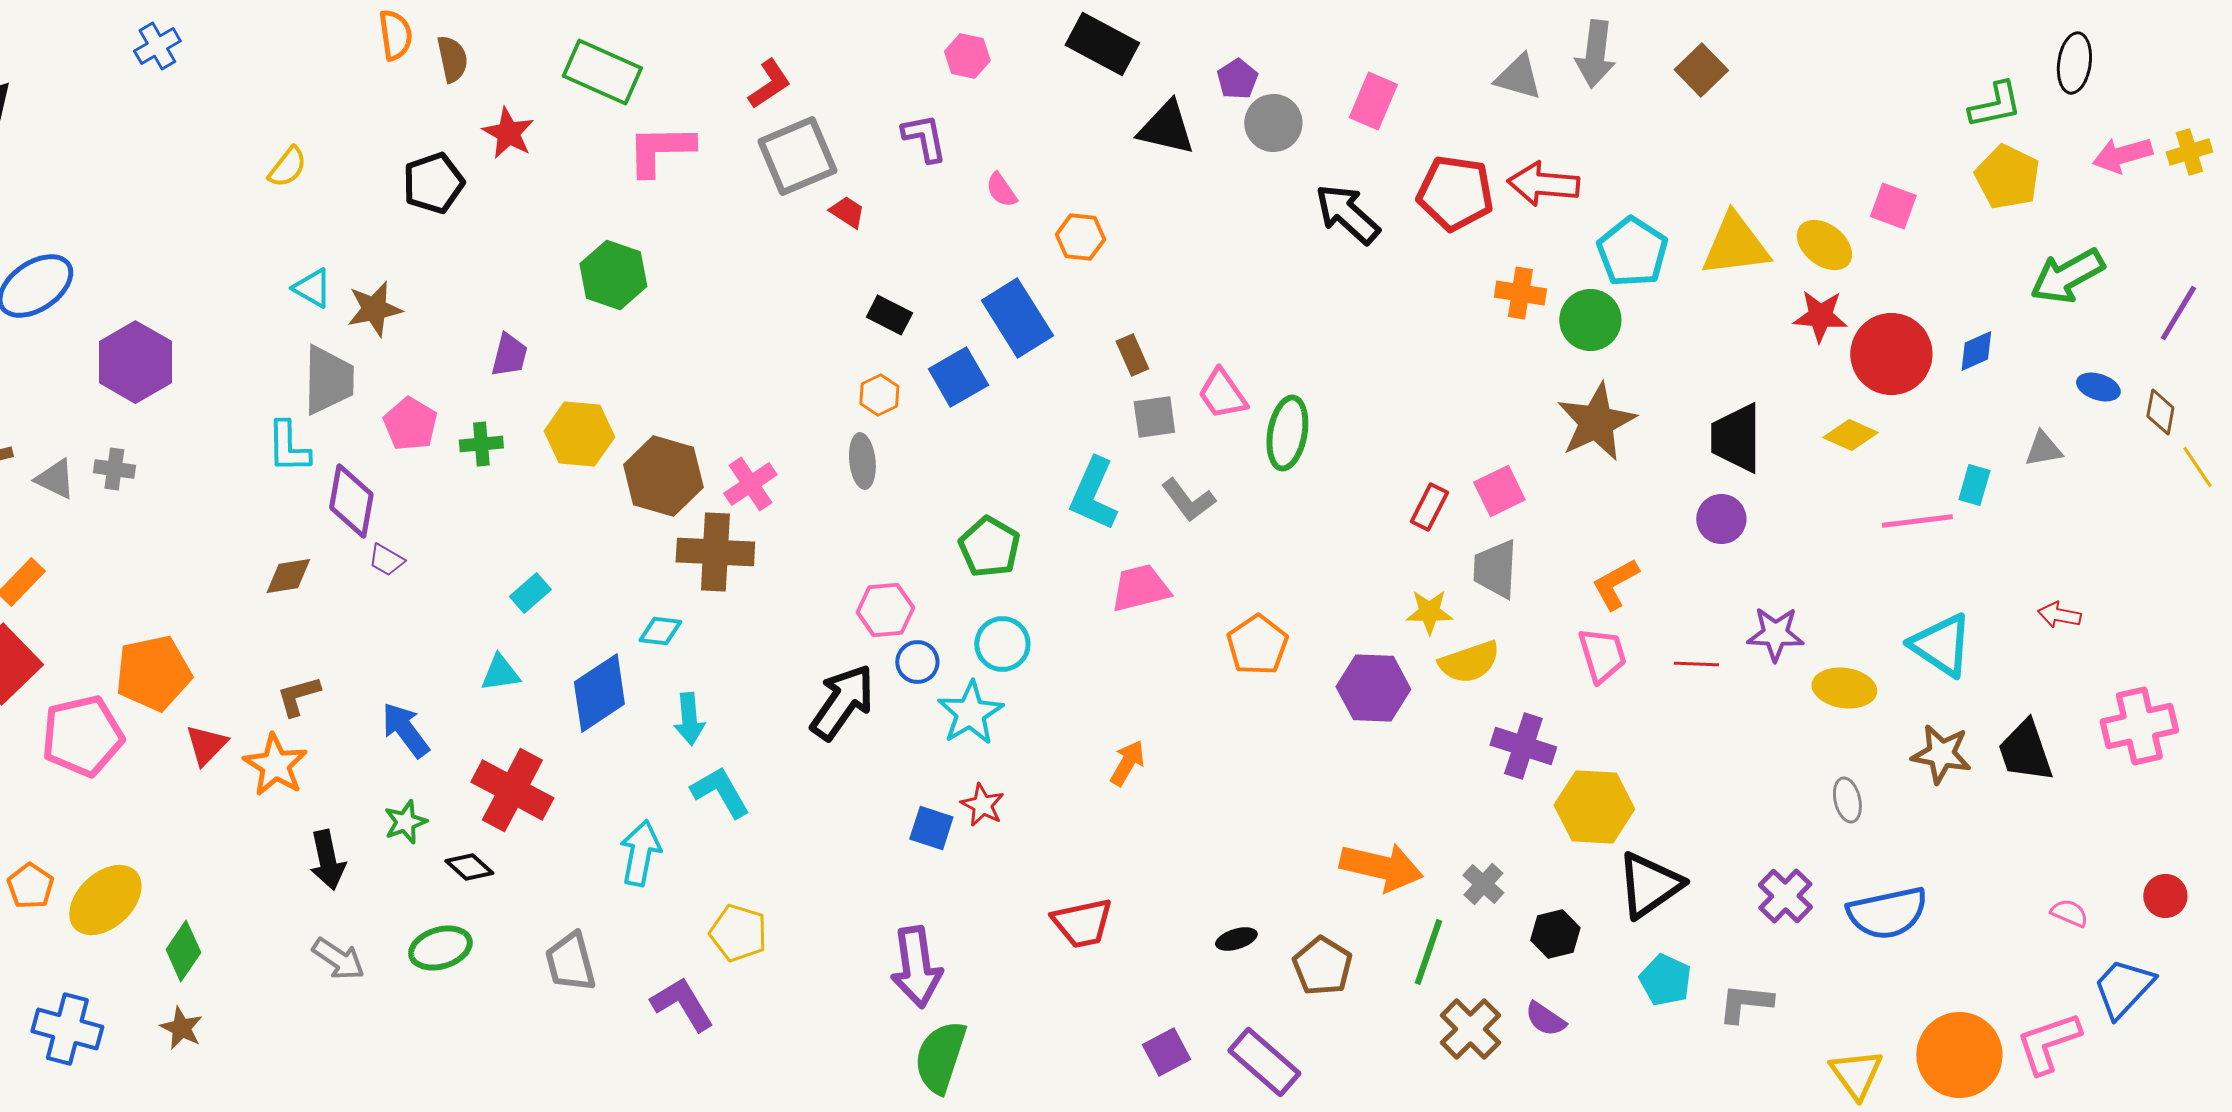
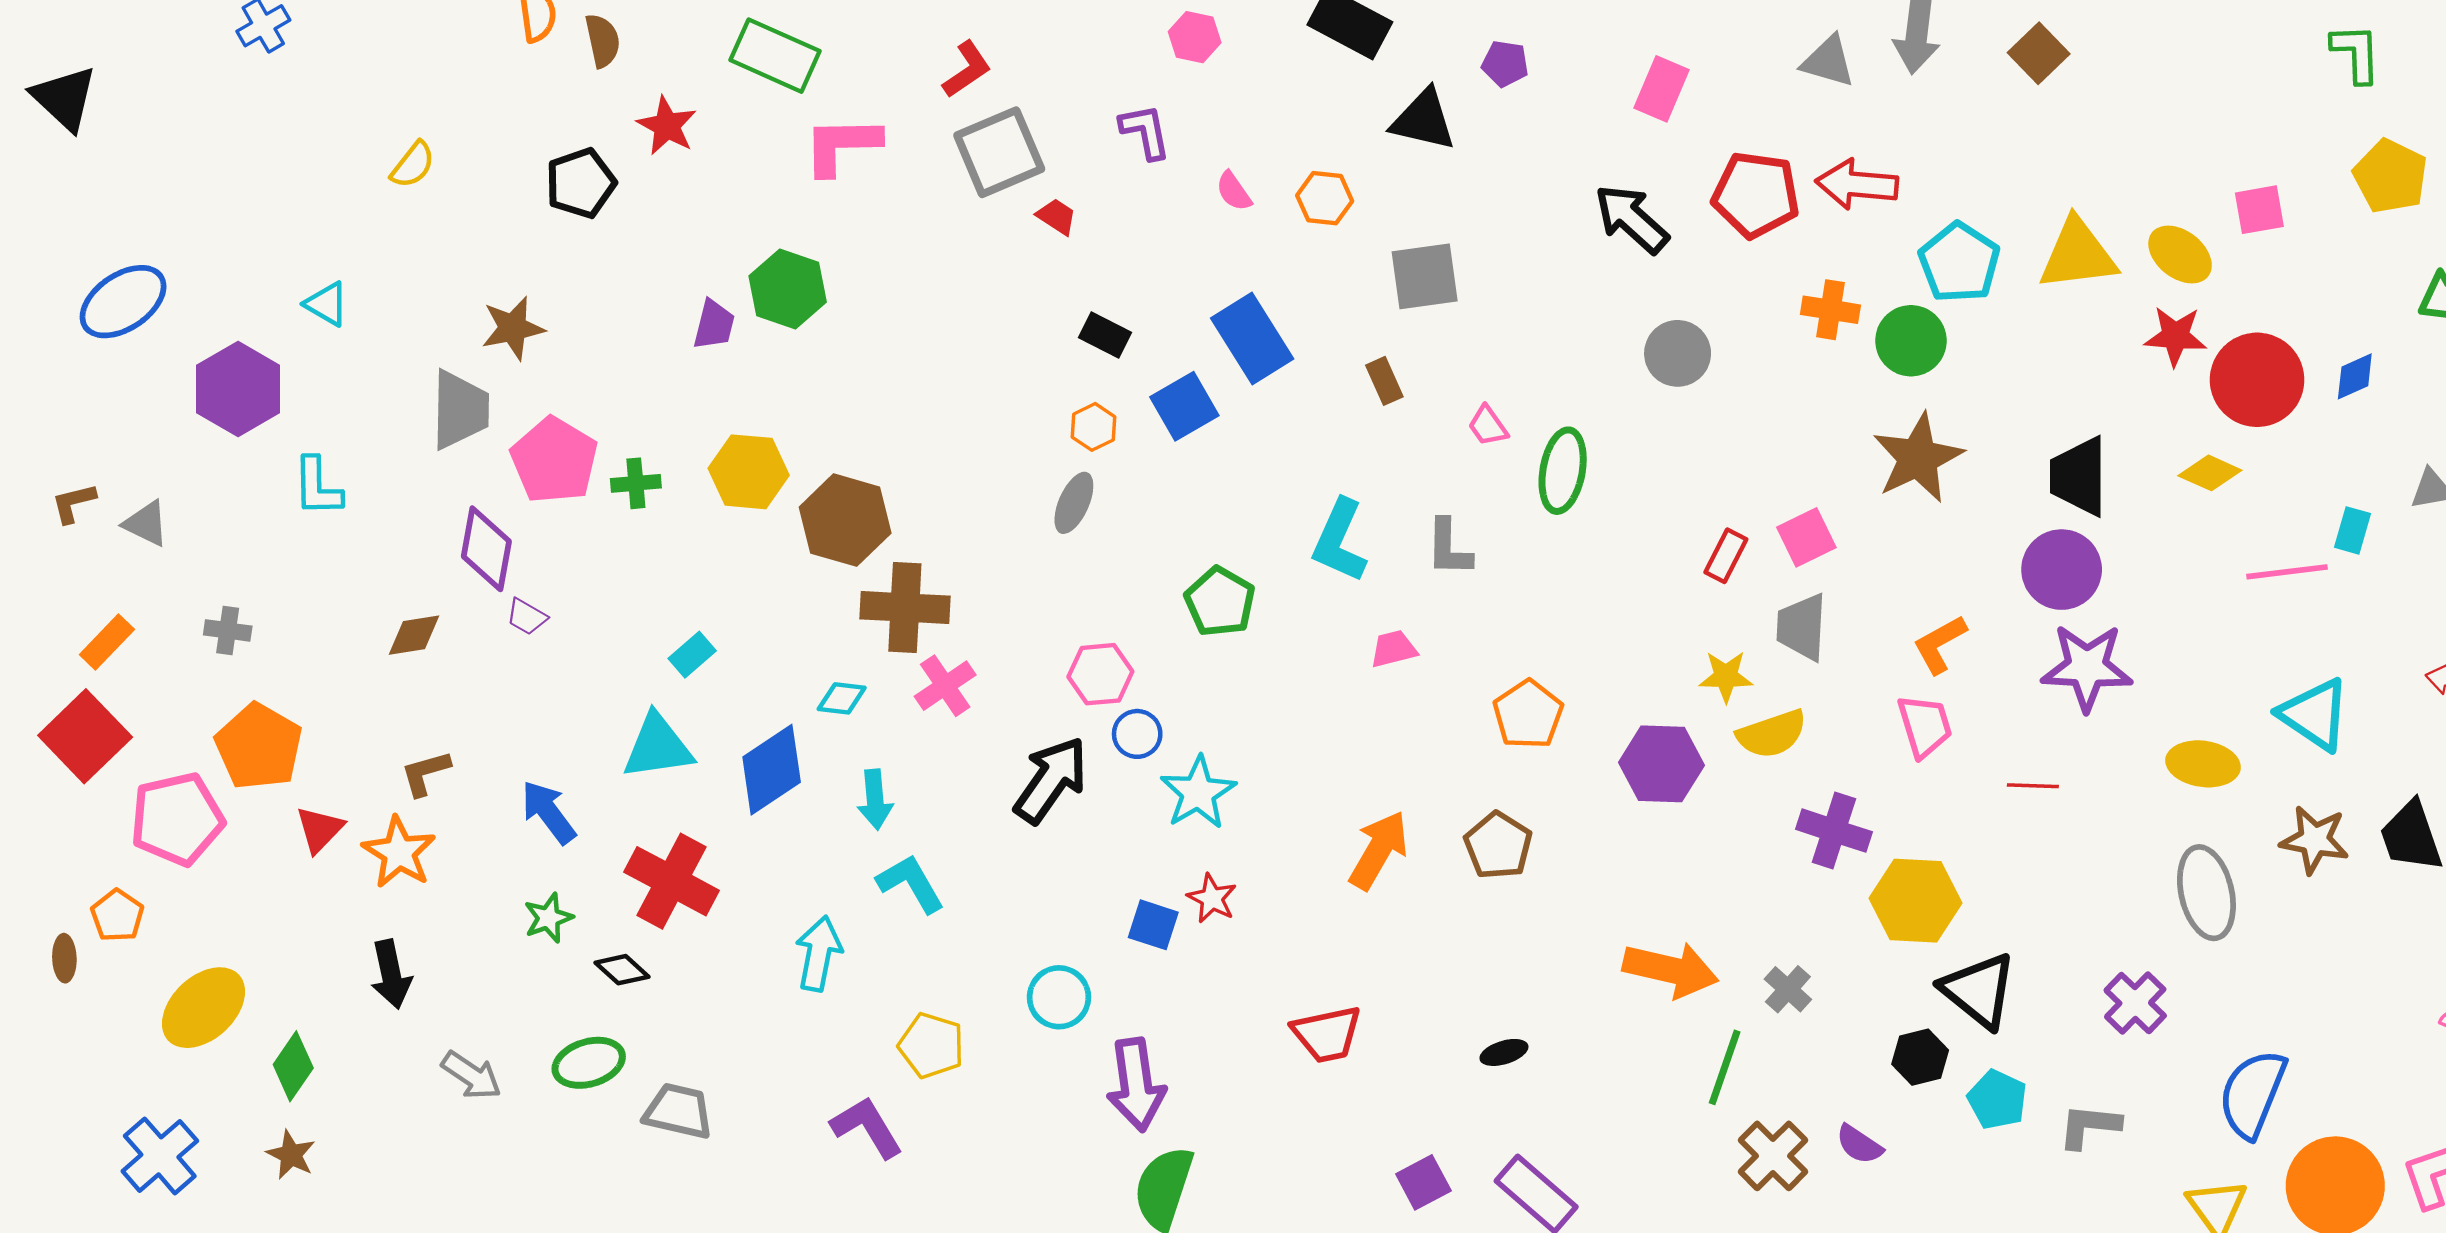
purple pentagon: (1237, 79) -> (1505, 64), turned -30
green L-shape: (1995, 105) -> (2356, 53), moved, turned -80
gray circle: (1273, 123) -> (1678, 353), moved
pink square: (1893, 206) -> (2259, 210), turned -30
orange hexagon: (1080, 237) -> (1325, 198), moved
cyan triangle: (312, 288) -> (327, 304), moved
purple trapezoid: (509, 355) -> (714, 325), moved
pink trapezoid: (1222, 394) -> (1488, 426), size x0.7
gray square: (1154, 417) -> (1425, 276), moved, size x1.4
pink pentagon: (410, 424) -> (554, 460), size x1.4
cyan L-shape: (288, 447) -> (317, 487), moved
gray ellipse: (862, 461) -> (1074, 503), turned 30
gray cross: (114, 469) -> (228, 630), moved
pink cross: (750, 484) -> (945, 686), moved
gray L-shape: (1188, 500) -> (1449, 548), turned 38
purple circle: (1721, 519) -> (2062, 570), size x1.4
pink trapezoid: (1140, 588) -> (1394, 649), size x0.7
purple star: (1775, 634) -> (2087, 667), moved, size x1.4
cyan circle: (1002, 644) -> (1059, 997), moved
red line: (1696, 664) -> (2033, 786), moved
orange pentagon: (153, 673) -> (259, 747), turned -30
cyan triangle: (500, 673) -> (658, 747), size x1.6
orange arrow: (1127, 763) -> (1379, 850), size x1.5
gray ellipse: (1847, 800) -> (2206, 893), size x1.8
black arrow: (327, 860) -> (391, 974), moved
black triangle: (1649, 885) -> (1979, 990), turned -46
orange pentagon: (30, 886) -> (117, 916), moved
blue semicircle: (1887, 913) -> (2252, 1094), moved, turned 124
black hexagon: (1555, 934) -> (1920, 1057), moved
gray trapezoid: (570, 962) -> (678, 1111), moved, turned 118
brown pentagon: (1322, 966) -> (1498, 845), moved
blue cross: (67, 1029) -> (160, 1156), turned 34

